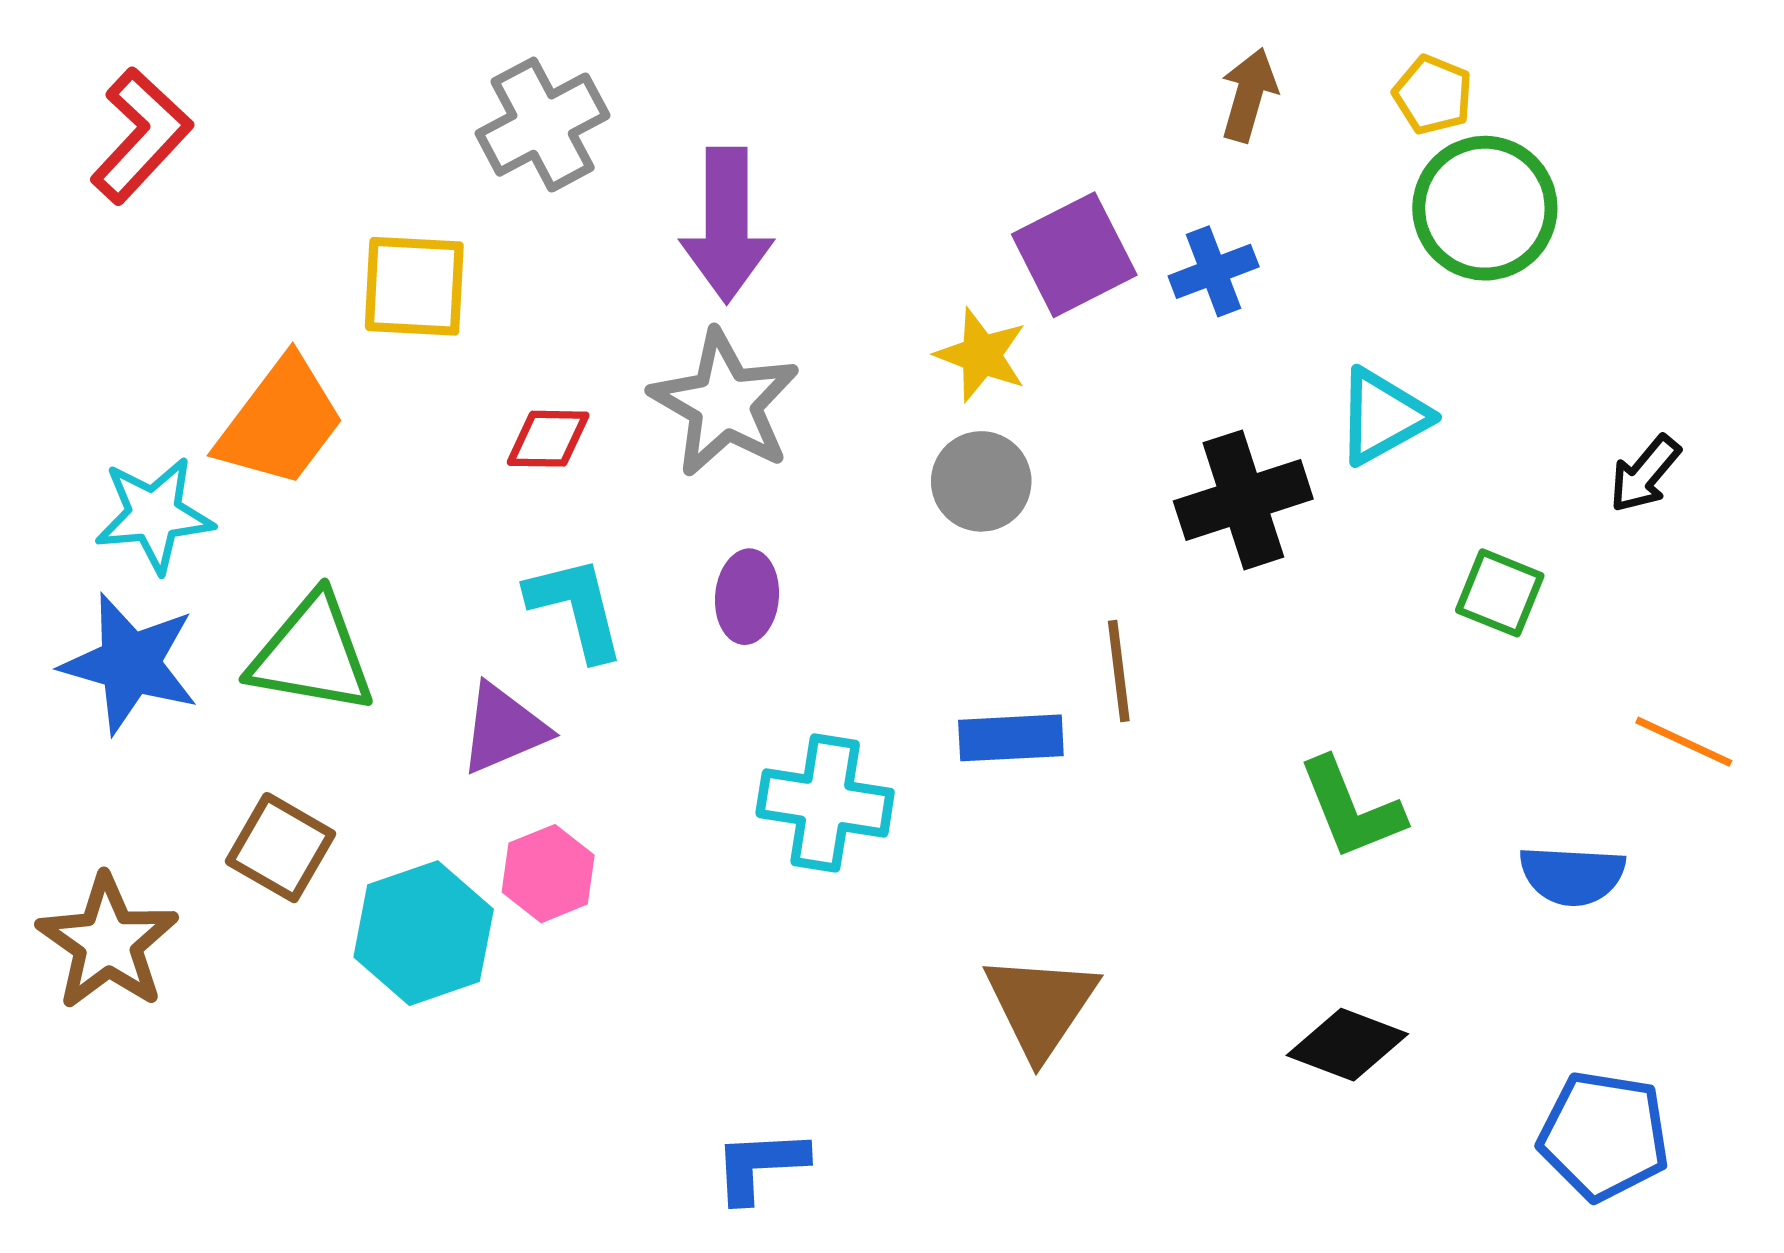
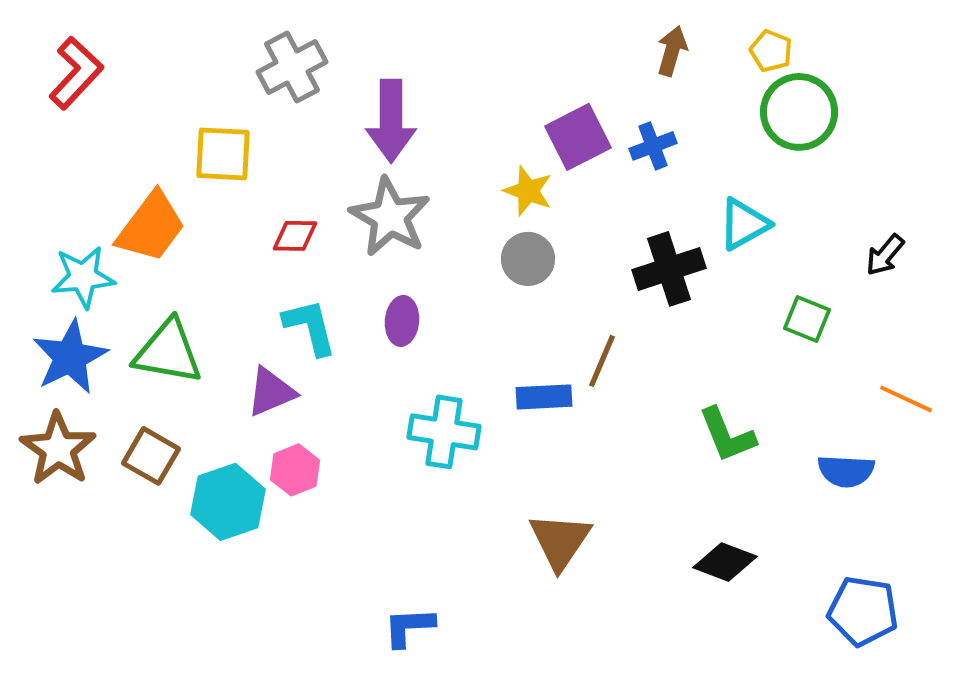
blue star: (130, 664) -> (70, 357), turned 30
brown line: (1119, 671) -> (602, 361), turned 30
brown star: (108, 942) -> (58, 449), moved

